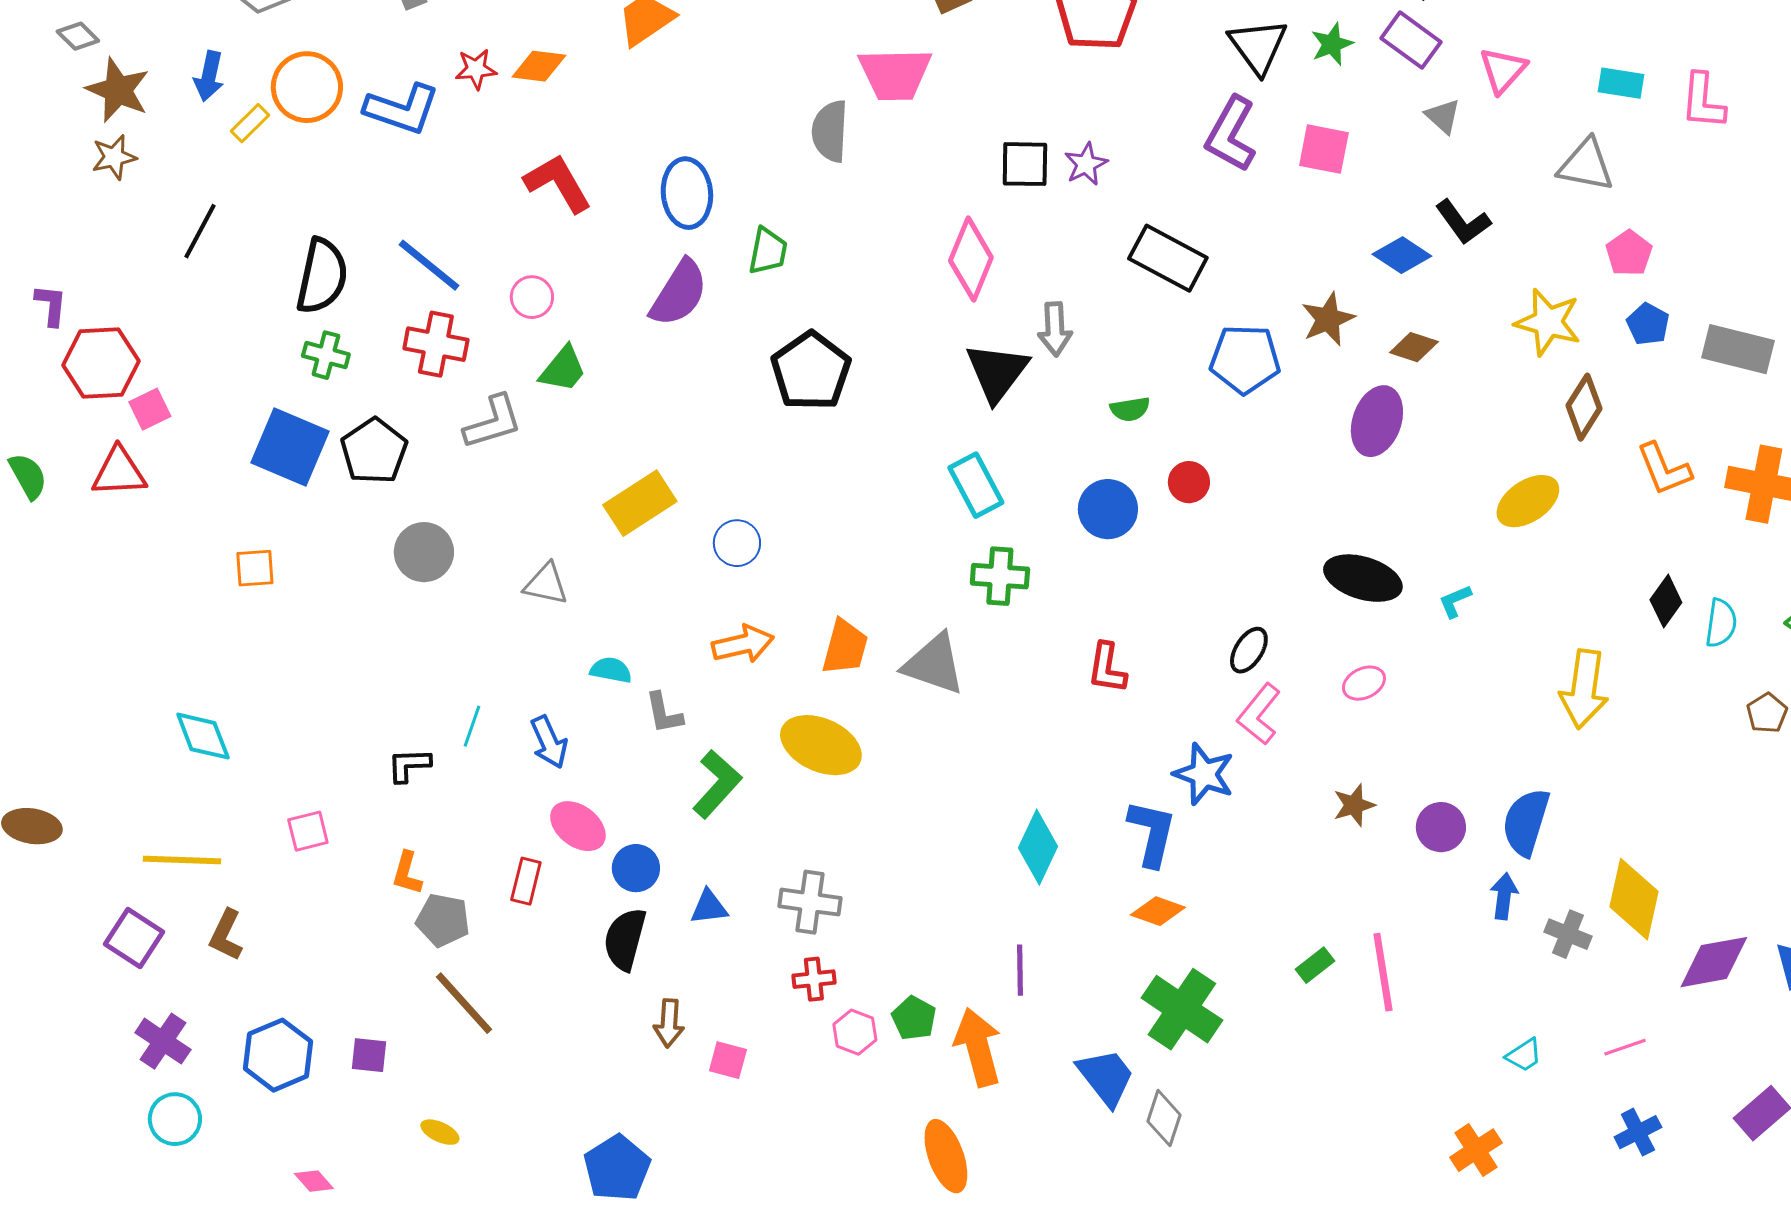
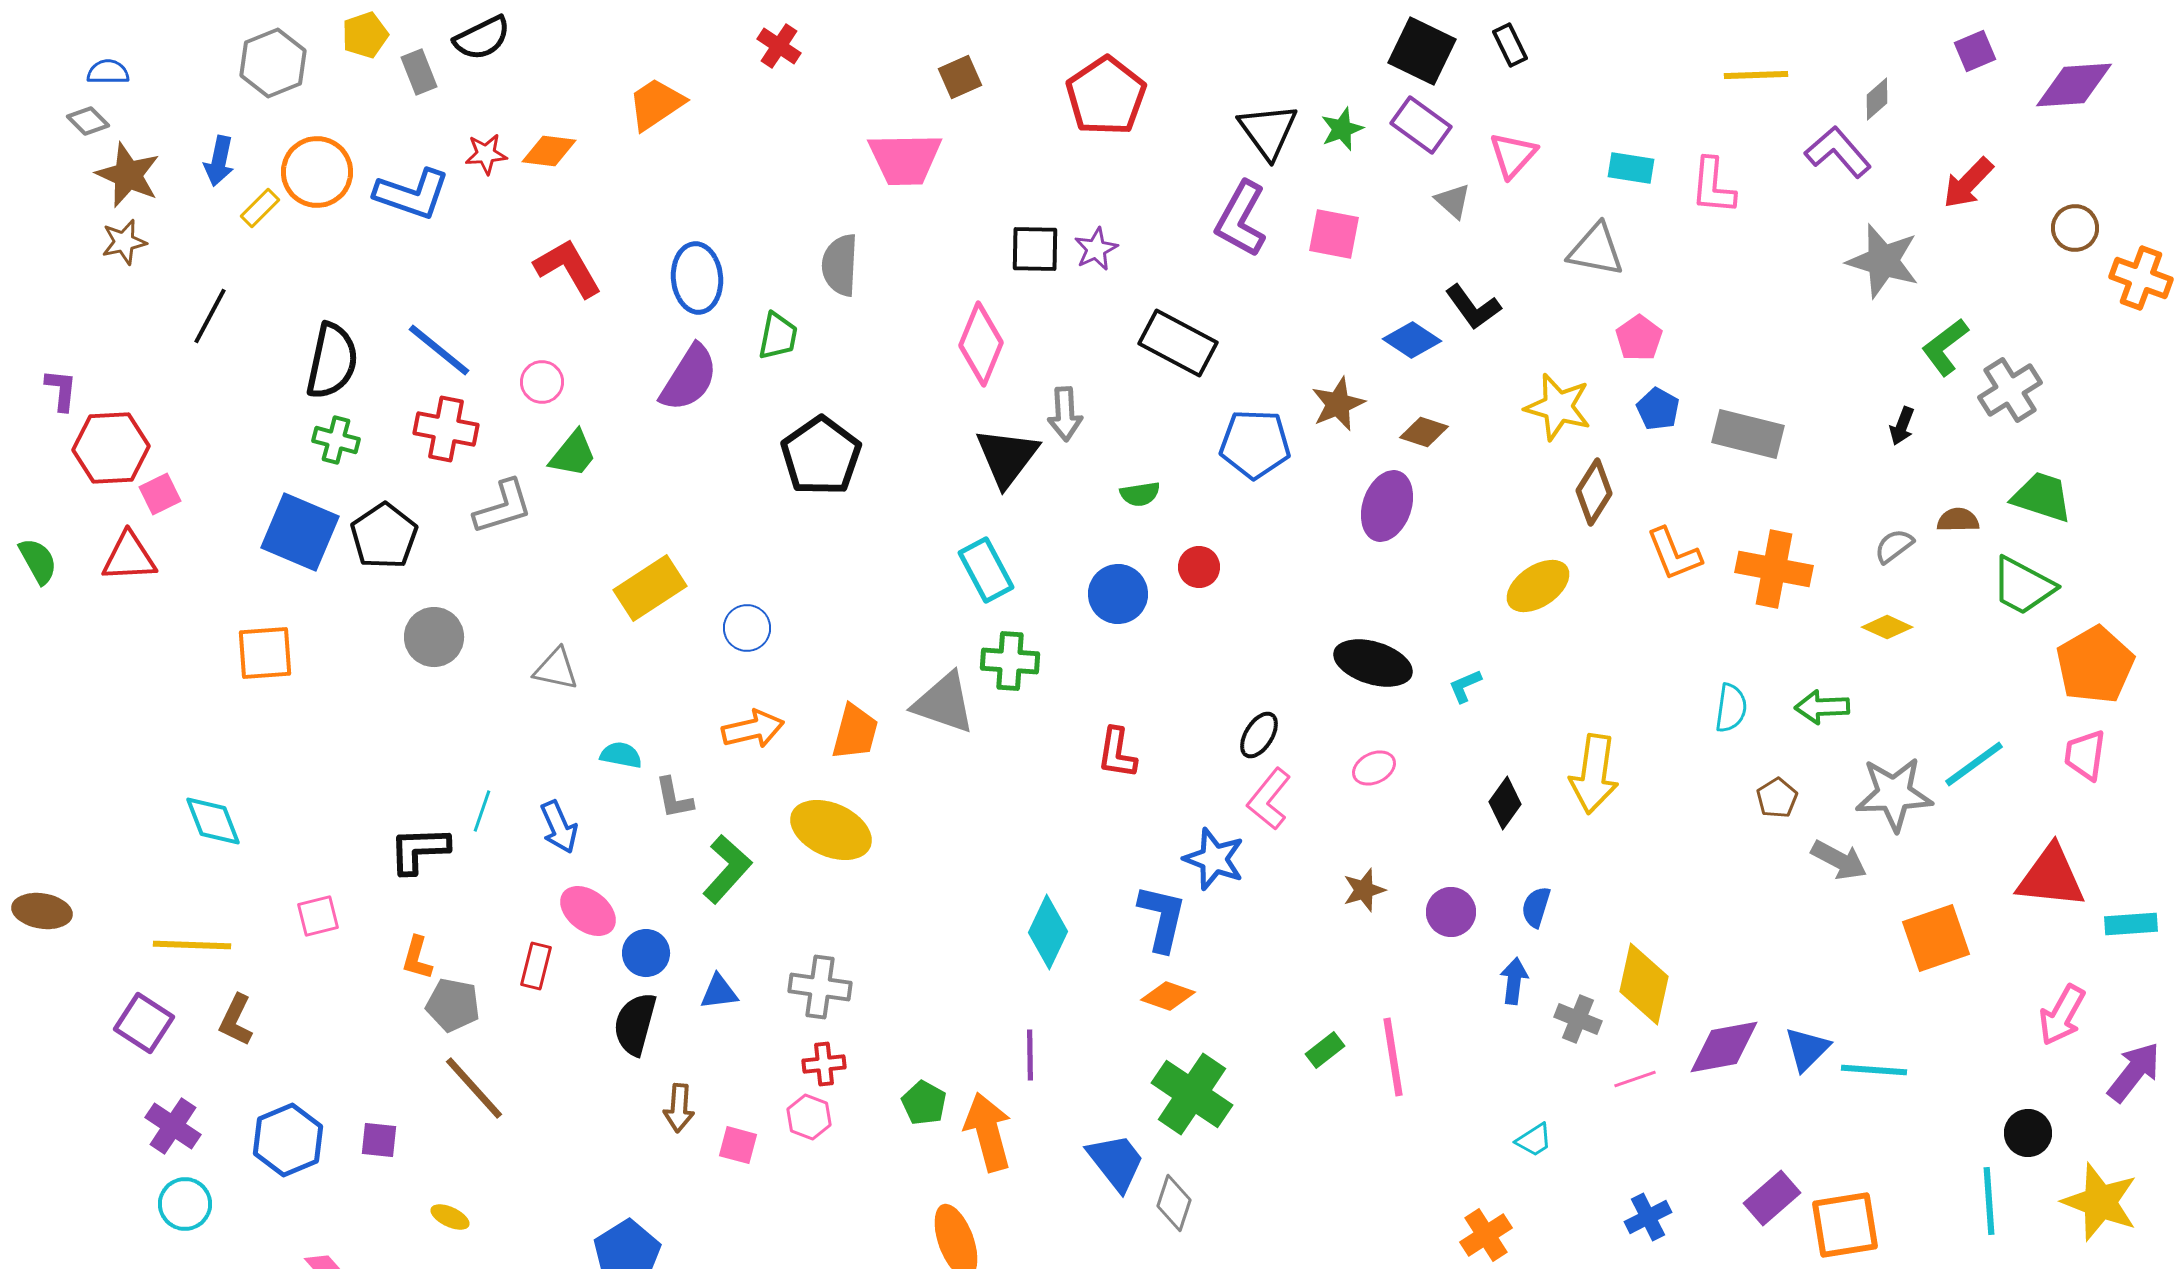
gray semicircle: (830, 131) -> (840, 265), moved
orange square: (255, 568) -> (265, 653), size x1.4
black diamond: (1666, 601) -> (1505, 803), moved
gray triangle: (934, 664) -> (944, 703), moved
black L-shape: (409, 765) -> (419, 850), size x1.4
blue semicircle: (1526, 822) -> (1536, 907), size x0.6
pink hexagon: (855, 1032) -> (809, 1117), moved
pink line: (1625, 1047) -> (1635, 1079), moved

